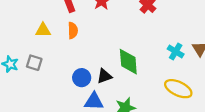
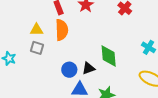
orange semicircle: (73, 30) -> (62, 30), size x1.5
gray square: (34, 63) -> (37, 48), moved

